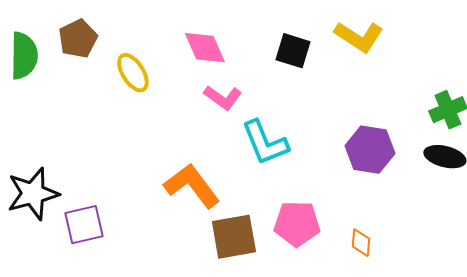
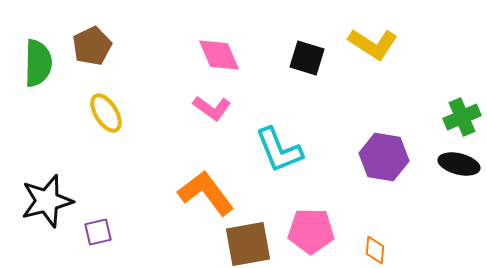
yellow ellipse: (133, 73) -> (106, 113), moved
pink L-shape: (223, 98) -> (212, 108), moved
purple square: (84, 225) -> (98, 232), size x0.7

